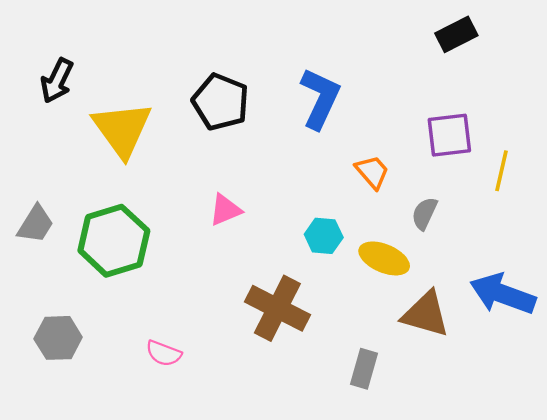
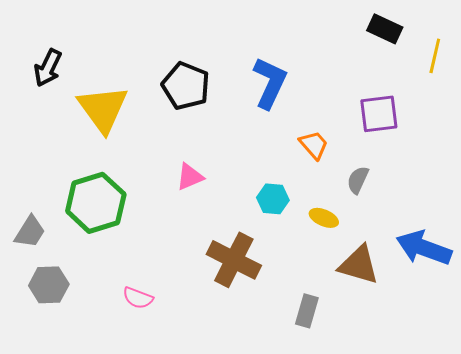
black rectangle: (456, 34) -> (385, 29), turned 52
yellow line: (502, 171) -> (435, 56), moved
gray trapezoid: (36, 224) -> (30, 232), moved
yellow ellipse: (384, 258) -> (324, 218), size x0.7

